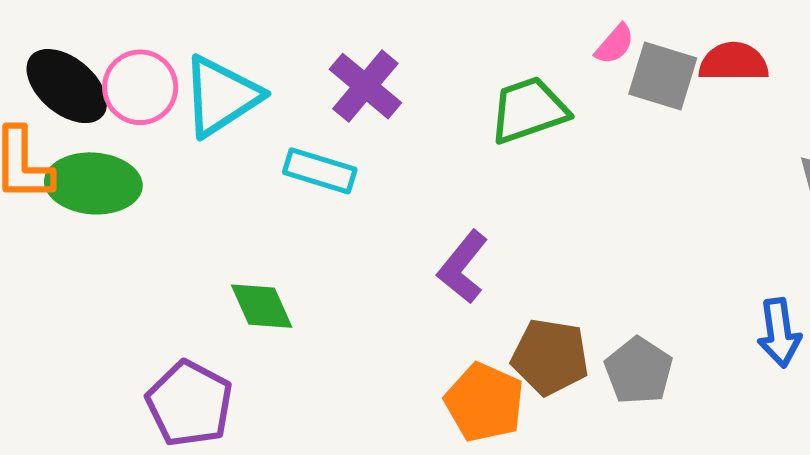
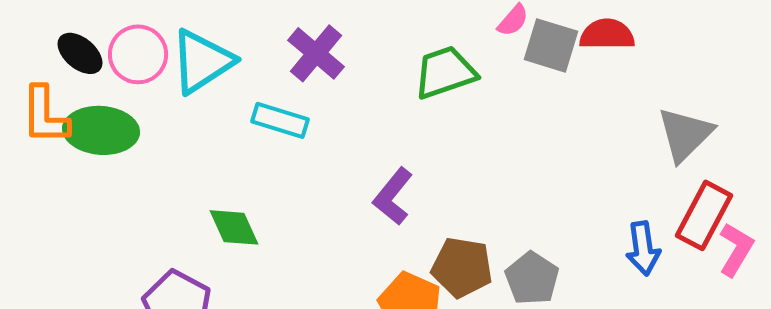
black ellipse: (67, 86) -> (80, 53), size x0.7

